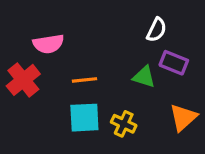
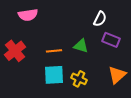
pink semicircle: (48, 44) -> (28, 15), moved
green triangle: (144, 77) -> (81, 46), moved

